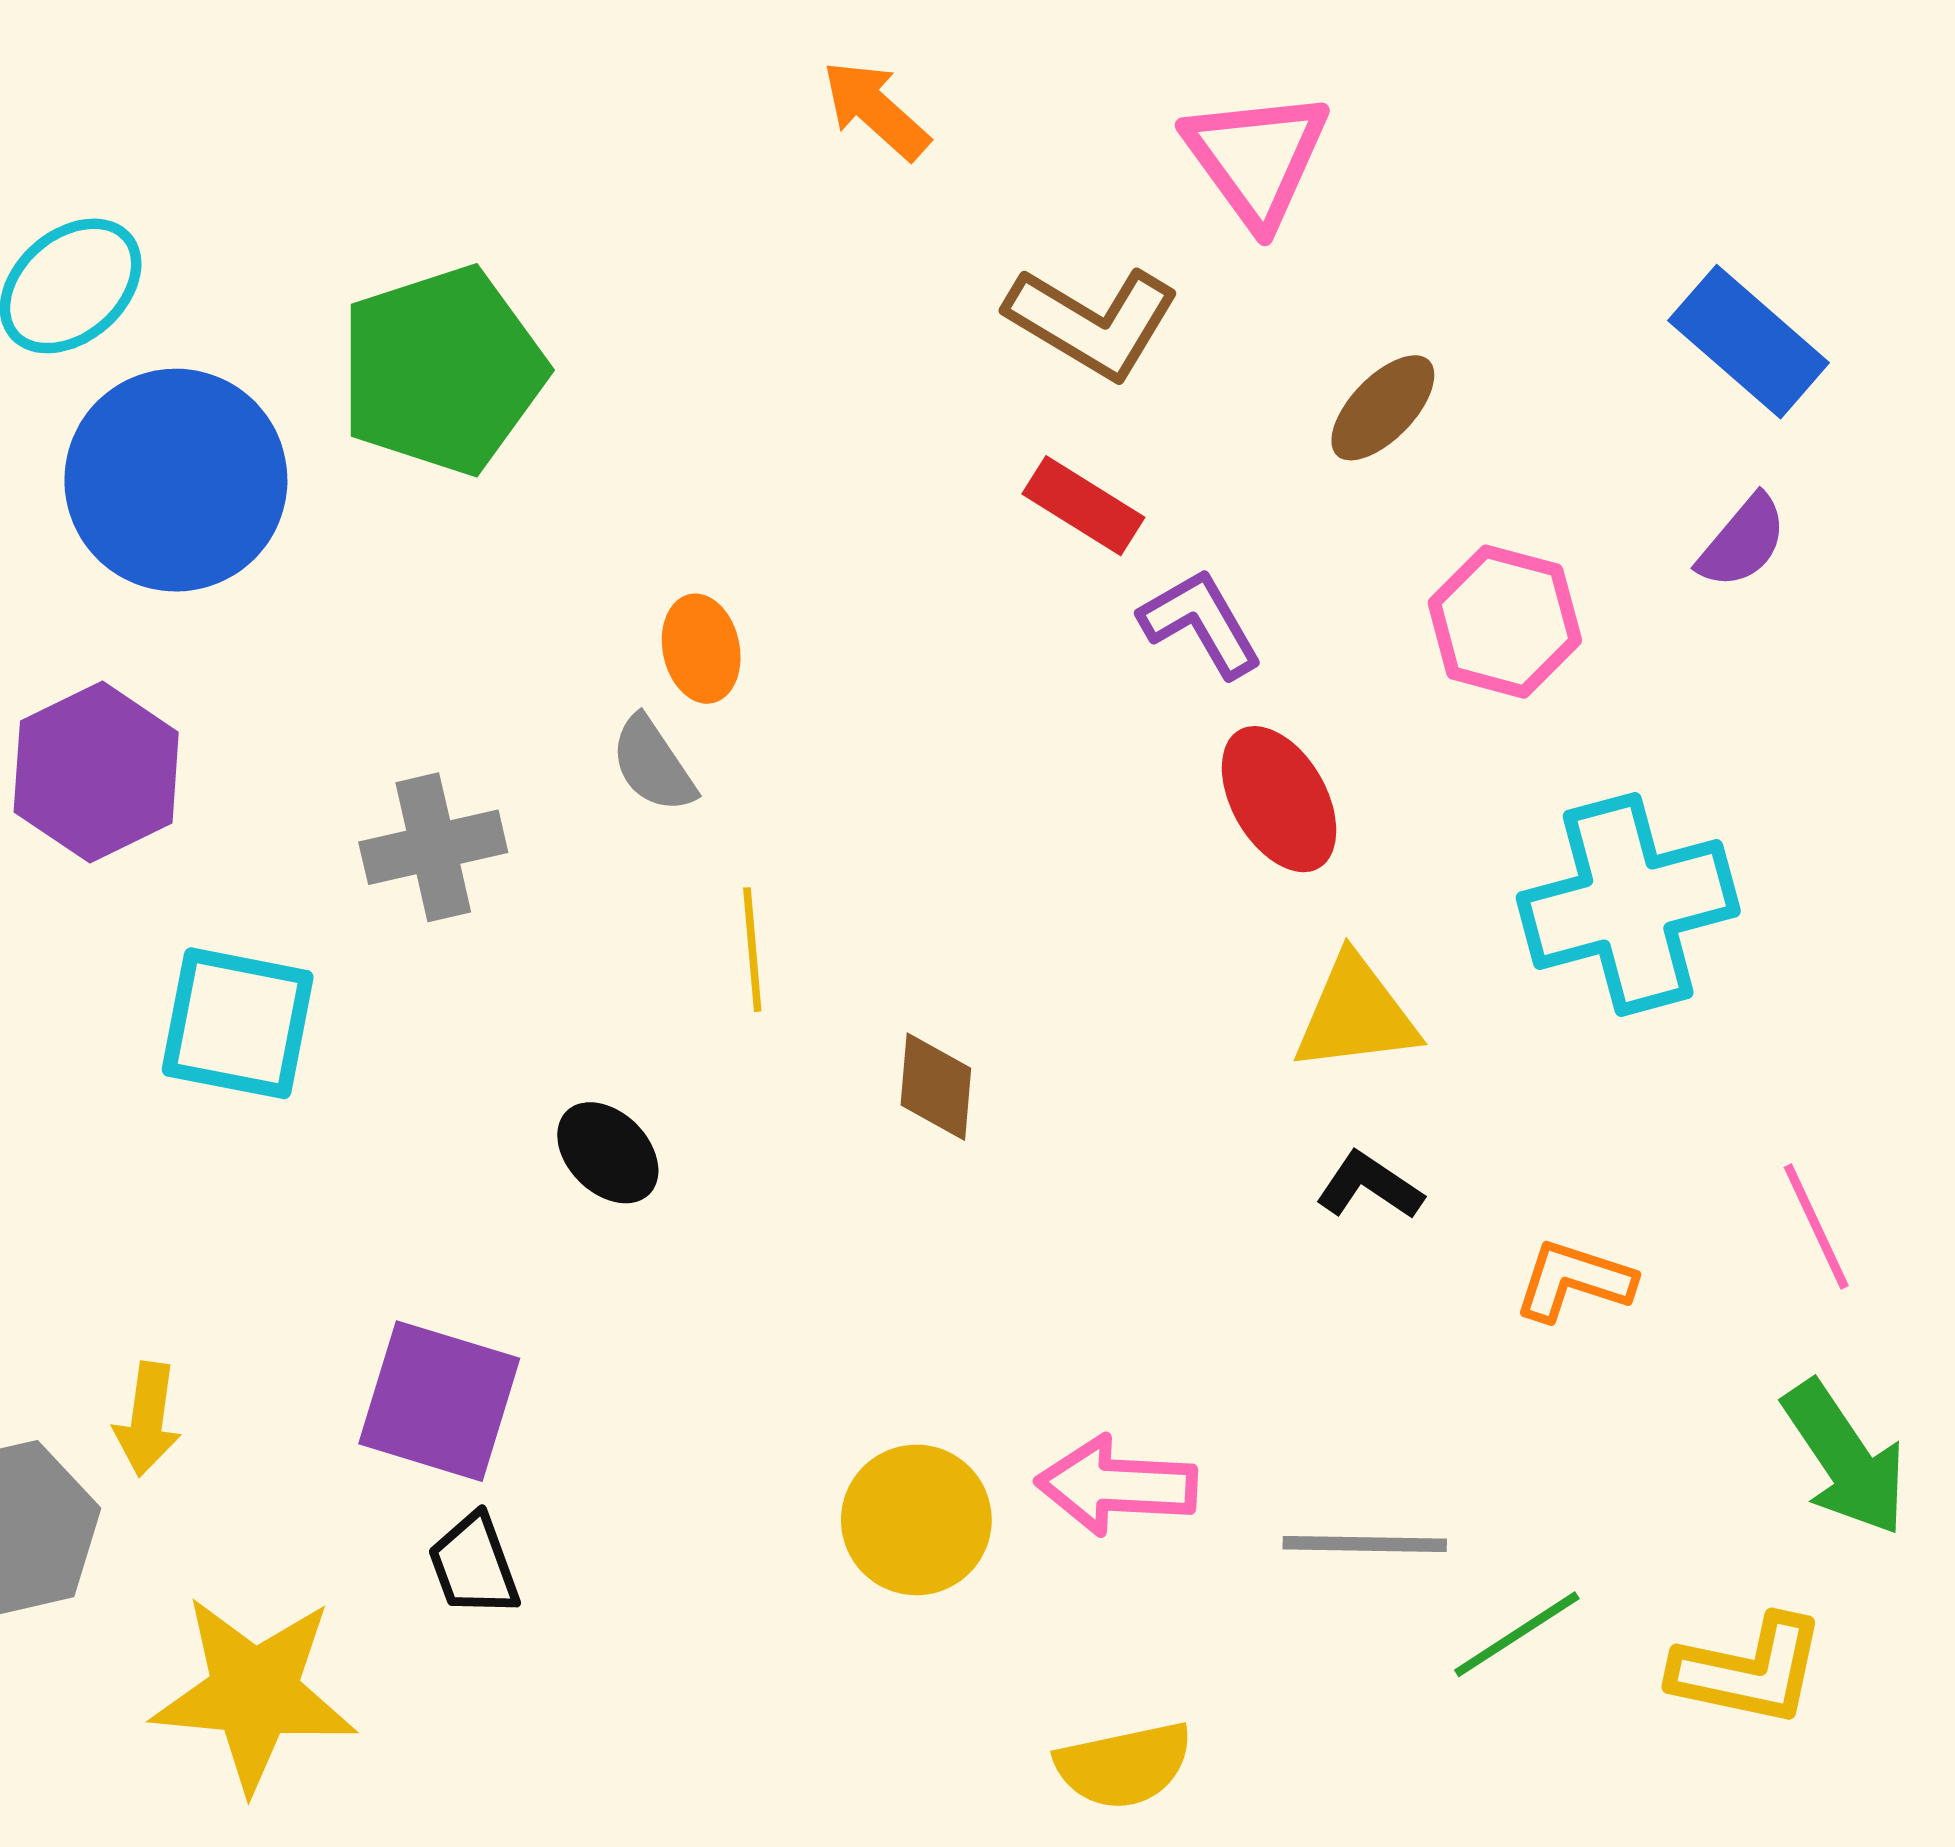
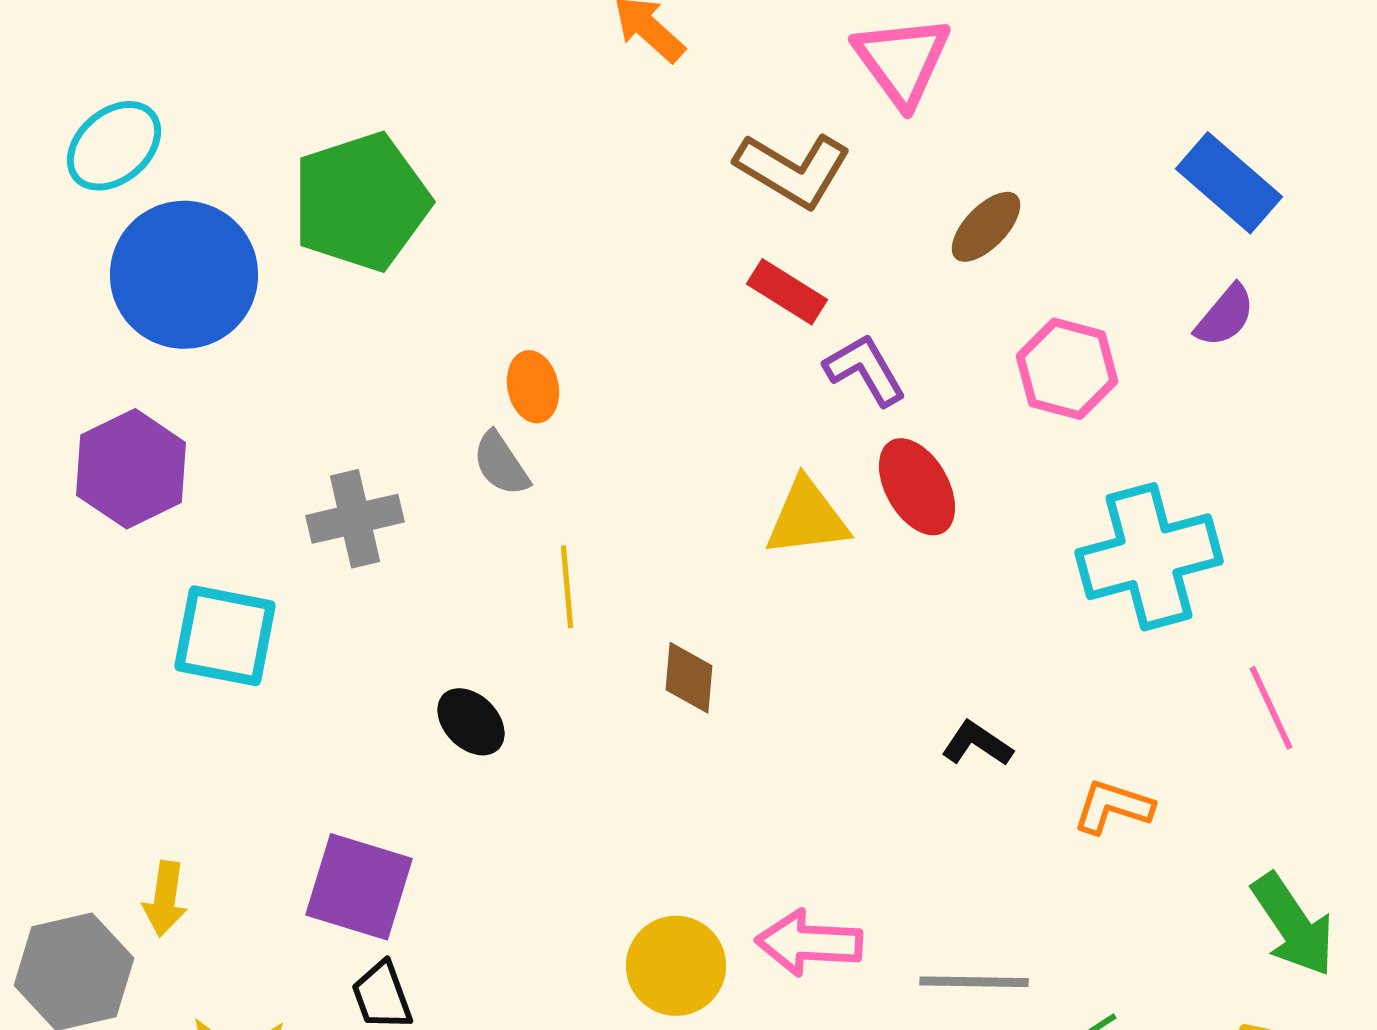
yellow triangle: (1356, 1014) -> (807, 518), moved
pink line: (1816, 1226) -> (1271, 708), moved

